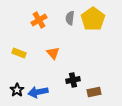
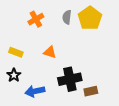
orange triangle: (53, 53) -> (50, 52), turned -32
black cross: (73, 80) -> (70, 79), size x1.6
black star: (17, 90) -> (14, 75), moved

